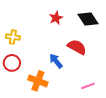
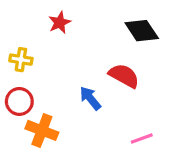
red star: (56, 18) -> (60, 23), moved
orange cross: (38, 81) -> (42, 130), moved

